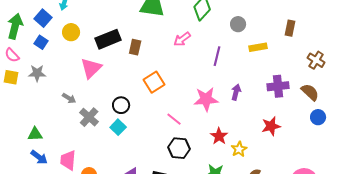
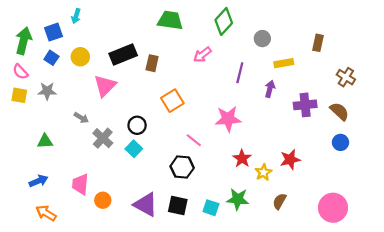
blue square: (43, 18) -> (54, 32), turned 30
yellow circle: (71, 32) -> (80, 57), moved
purple arrow: (236, 92) -> (270, 89), moved
blue circle: (318, 117) -> (340, 142), moved
red star: (271, 126) -> (290, 160), moved
green triangle: (35, 134) -> (45, 141), moved
black hexagon: (179, 148) -> (182, 167), moved
blue arrow: (39, 157) -> (39, 181), moved, turned -60

